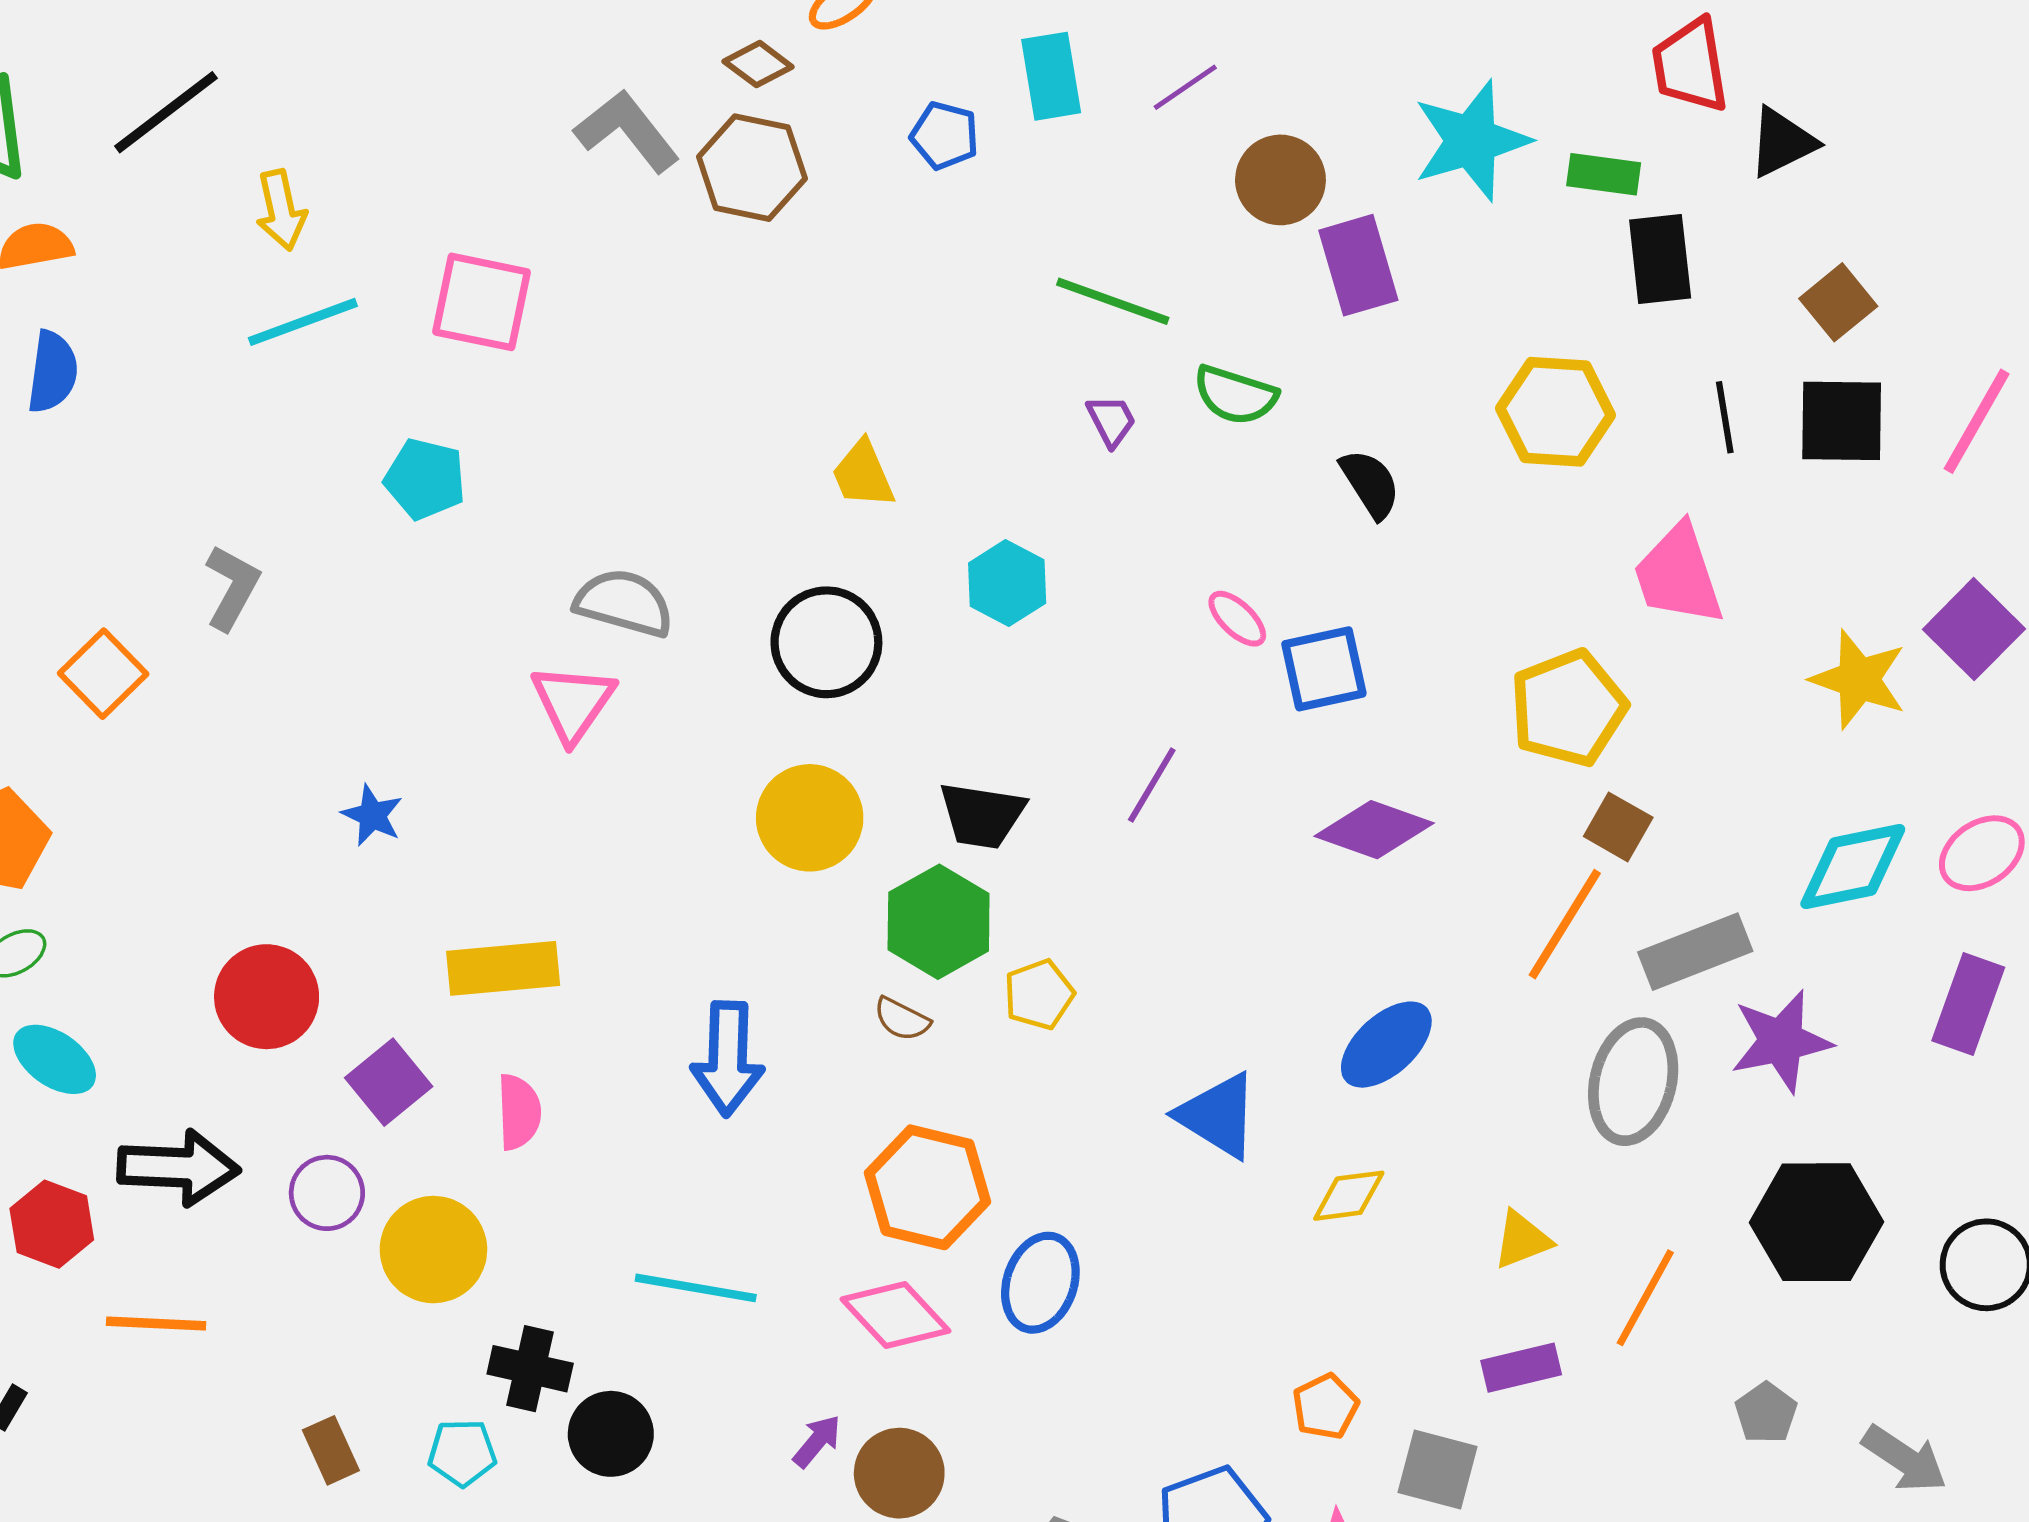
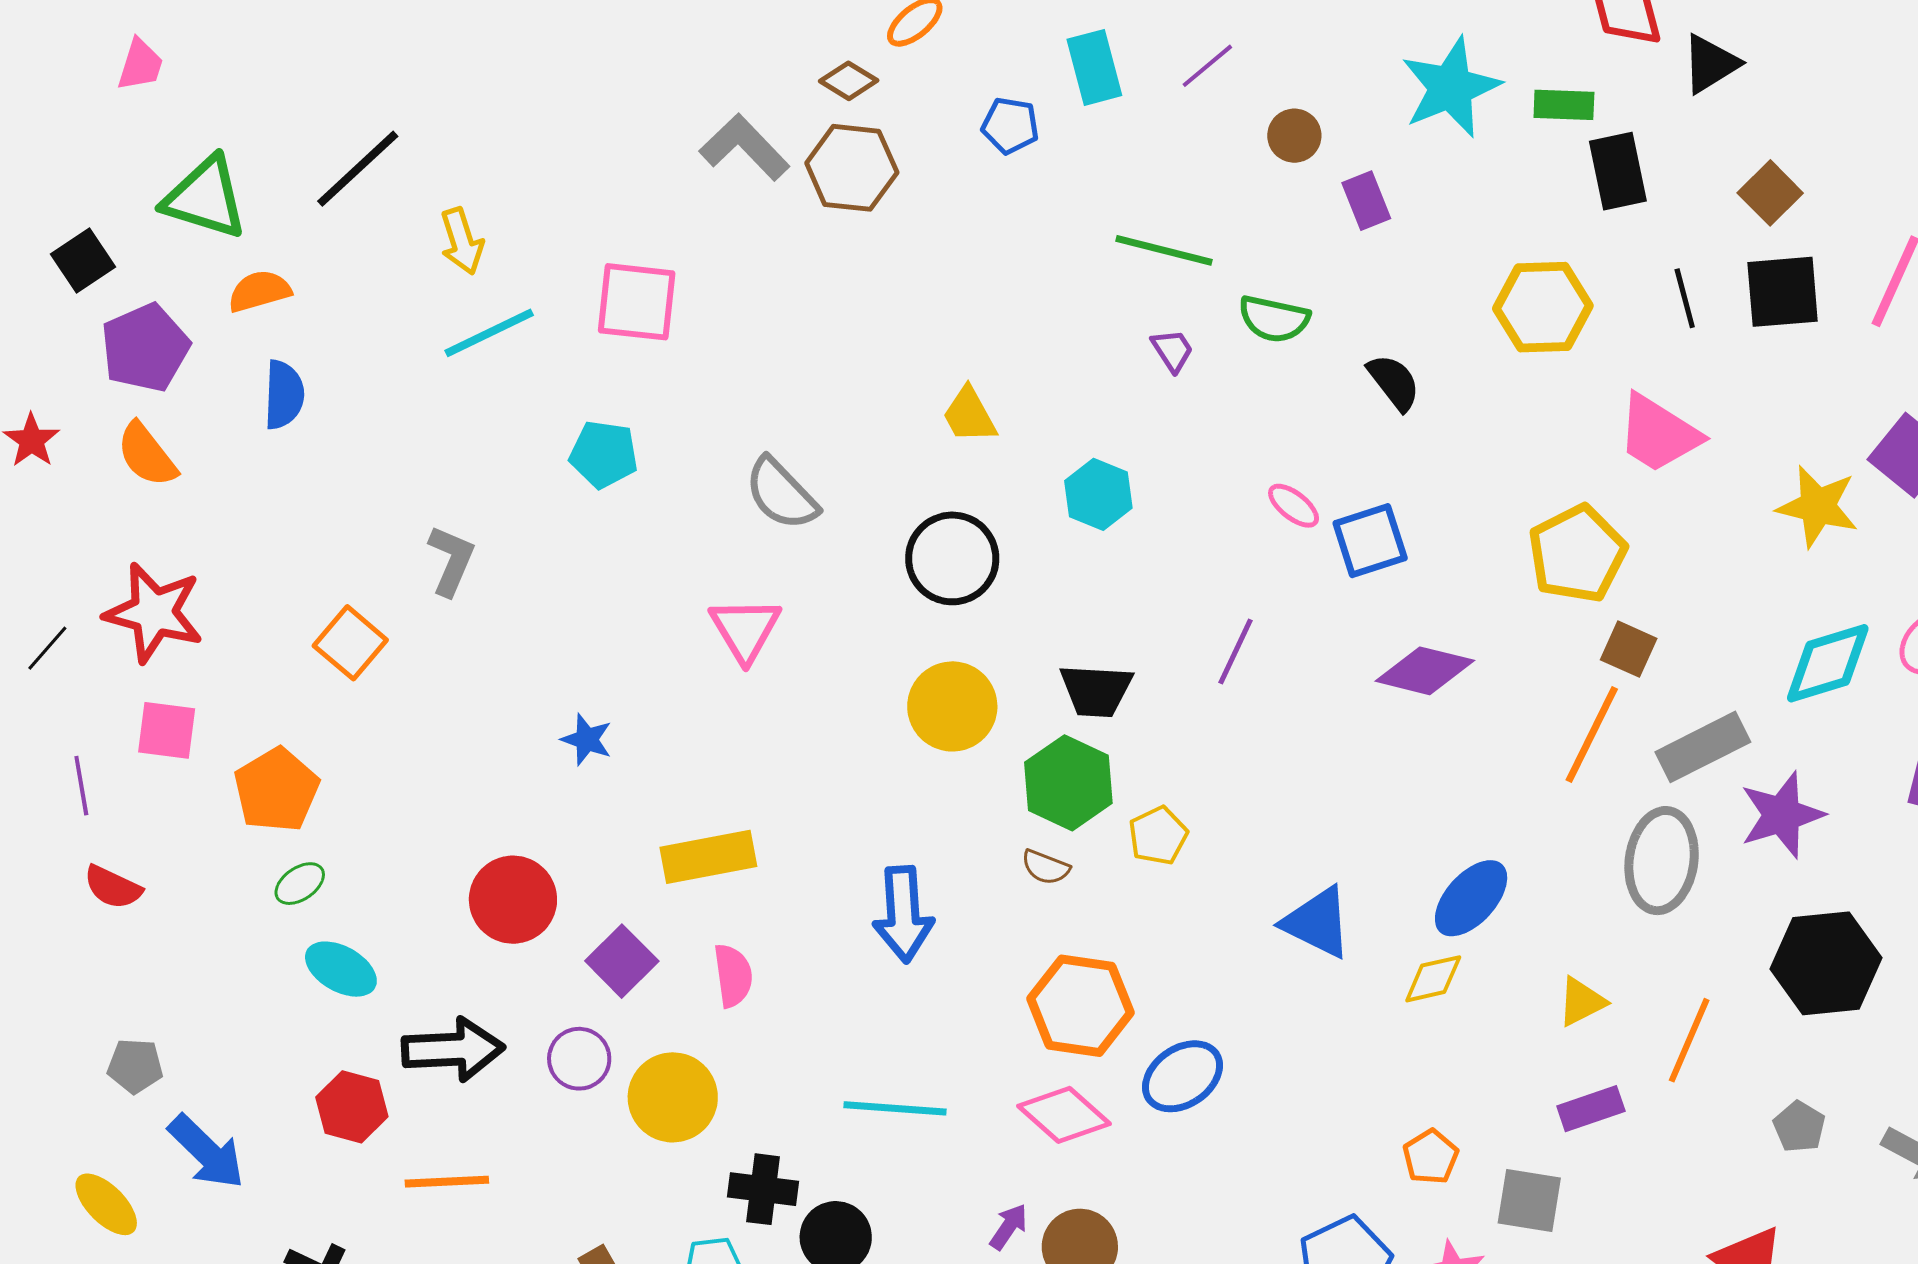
brown circle: (1280, 180) -> (1294, 136), size x0.7
purple rectangle: (1358, 265) -> (1366, 201), size x0.7
pink trapezoid: (1678, 575) -> (1659, 434), turned -34
gray semicircle: (624, 603) -> (781, 494), moved, turned -144
blue ellipse: (1386, 1045) -> (1471, 898), moved
blue ellipse: (1040, 1283) -> (1182, 1076), turned 42

